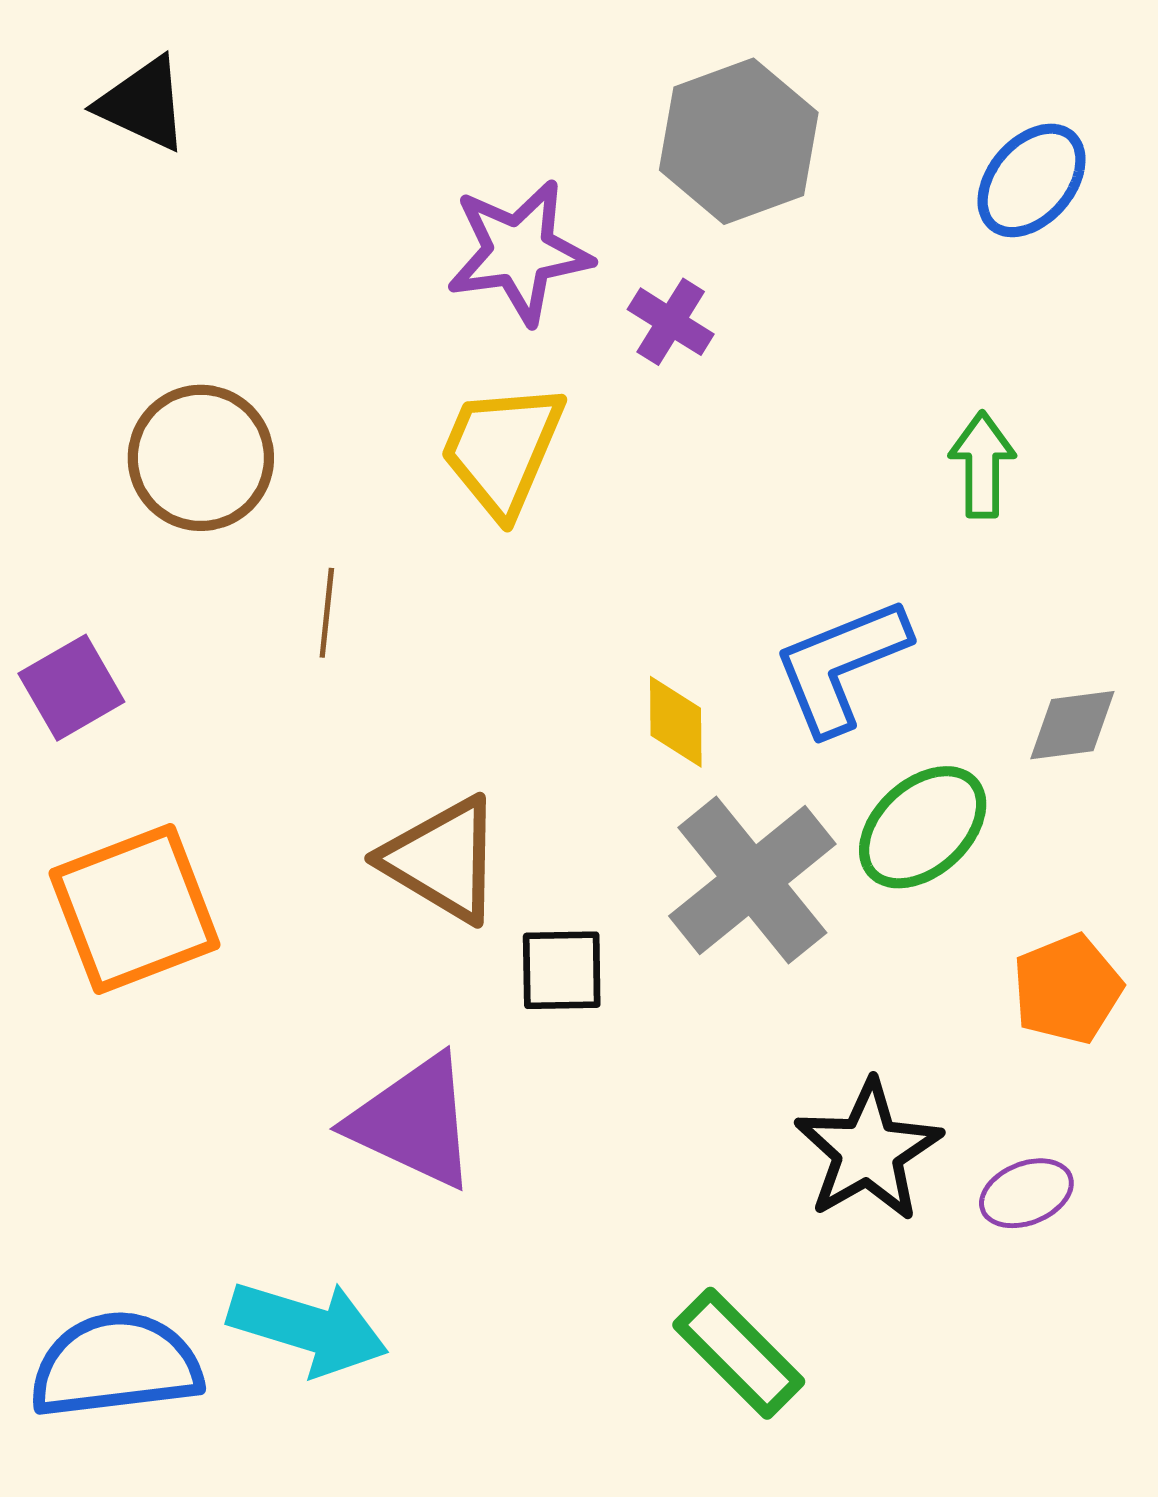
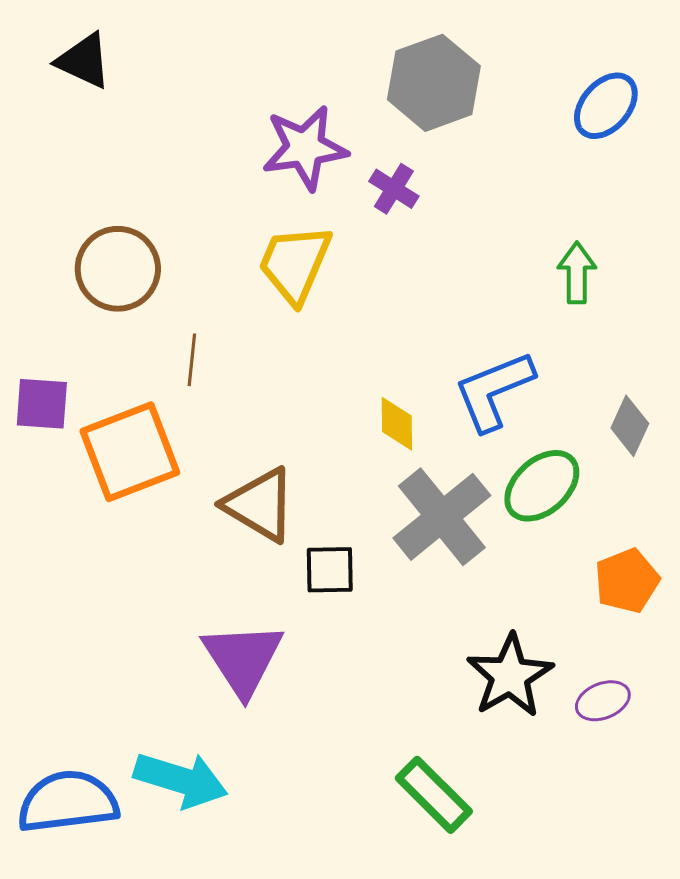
purple square: (71, 688) -> (42, 404), turned 34
gray diamond: (1072, 725) -> (630, 426), turned -58
orange square: (134, 909) -> (130, 452), moved
purple triangle: (414, 1122) -> (243, 659), turned 32

